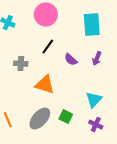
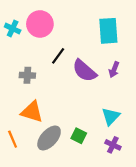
pink circle: (46, 15) -> (40, 24), moved
purple semicircle: (71, 60) -> (84, 71), size x1.6
orange triangle: (45, 85) -> (32, 112), moved

